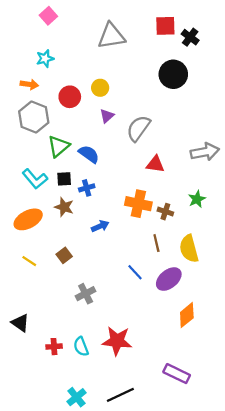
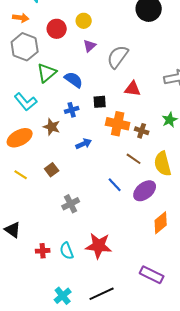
black square: (64, 179) -> (100, 102), moved
brown line: (156, 243) -> (134, 159), turned -42

